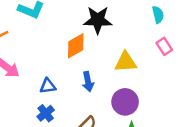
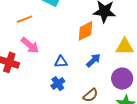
blue arrow: (88, 82) -> (93, 60), turned -126

